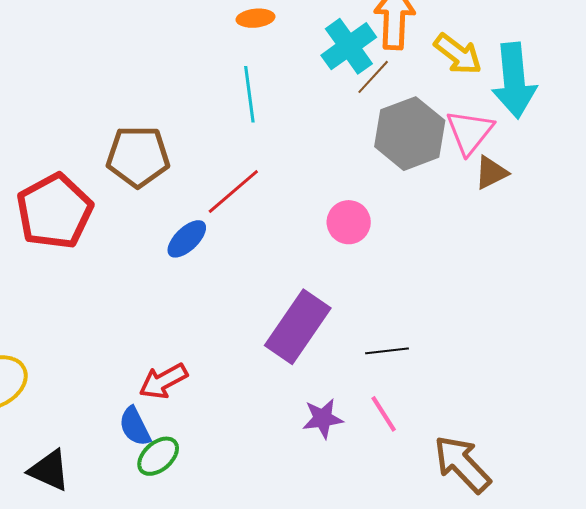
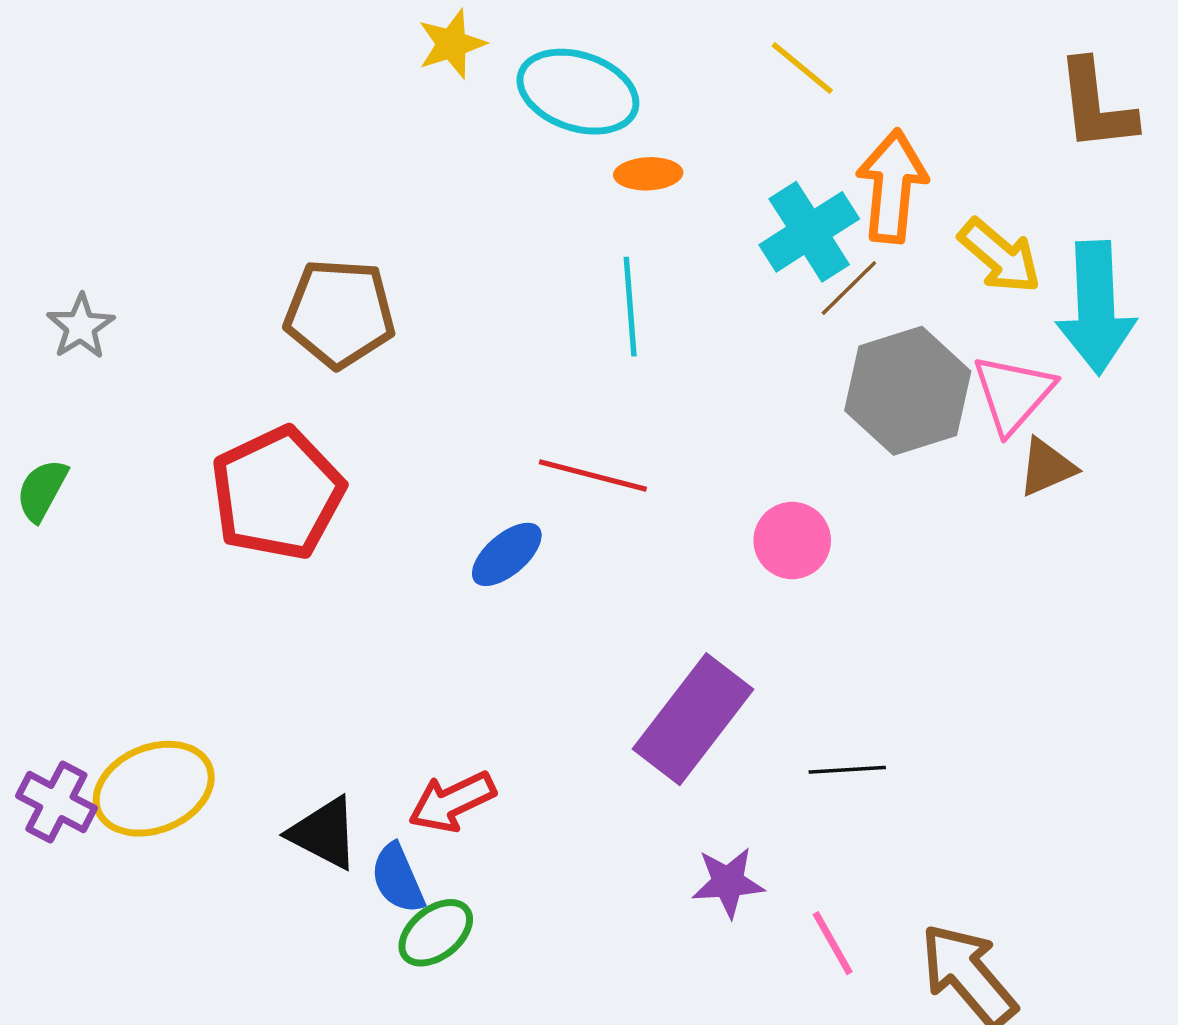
brown pentagon: (138, 156) -> (340, 313), moved
red line: (233, 191) -> (593, 476), turned 52
pink line: (384, 414) -> (833, 943), moved
black triangle: (49, 470) -> (324, 833), moved

